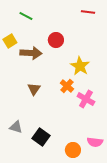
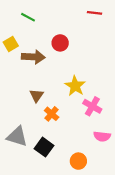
yellow star: (80, 66) -> (75, 86), moved
orange cross: (67, 86) -> (52, 114), moved
gray triangle: (16, 127) -> (17, 136), size x1.5
pink semicircle: (95, 142) -> (102, 136), moved

